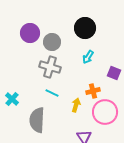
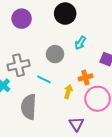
black circle: (85, 28) -> (65, 14), moved
gray circle: (52, 42) -> (55, 54), moved
gray cross: (50, 67) -> (19, 65), moved, turned -30

